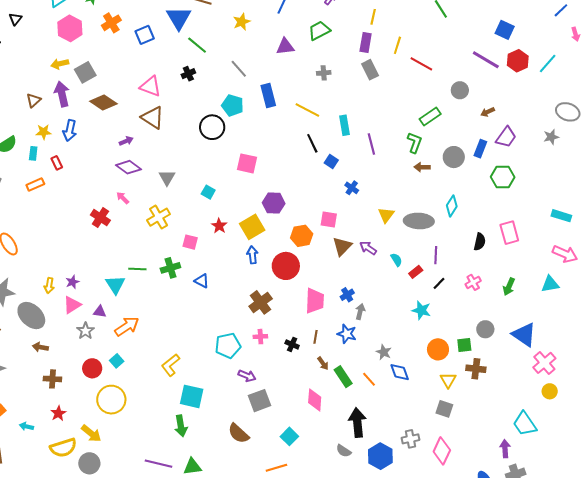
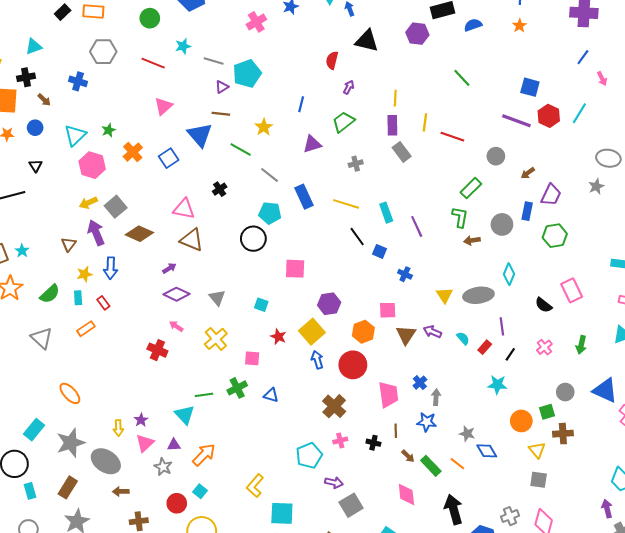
green line: (197, 45) -> (241, 150), moved
black semicircle: (480, 242) -> (544, 305), turned 126

